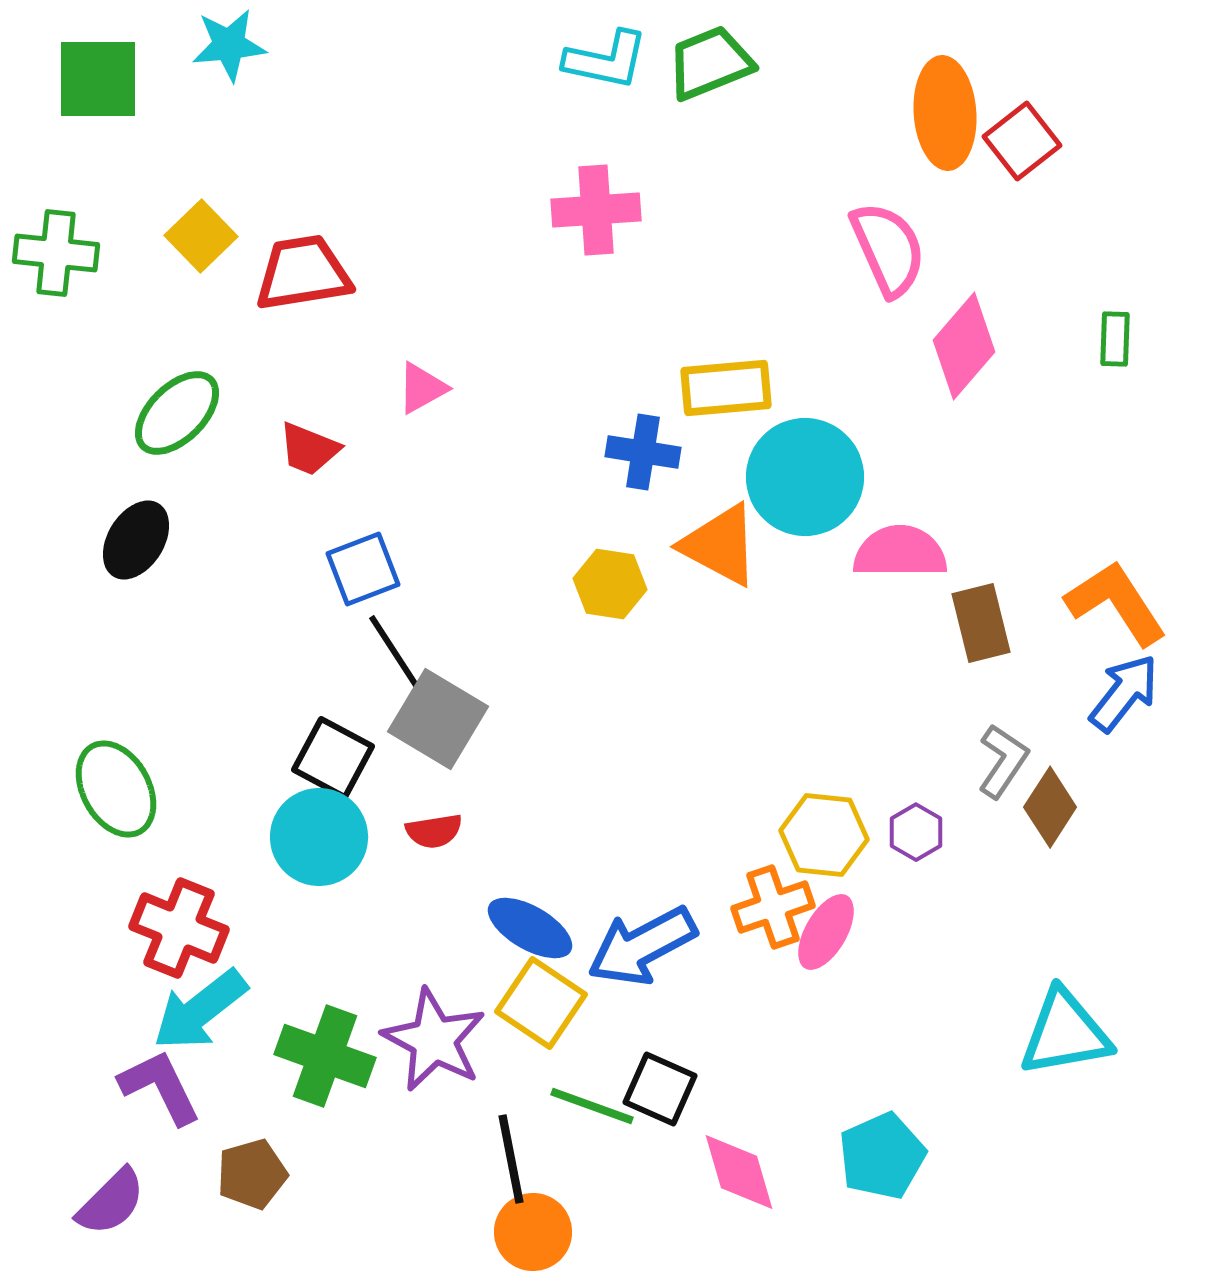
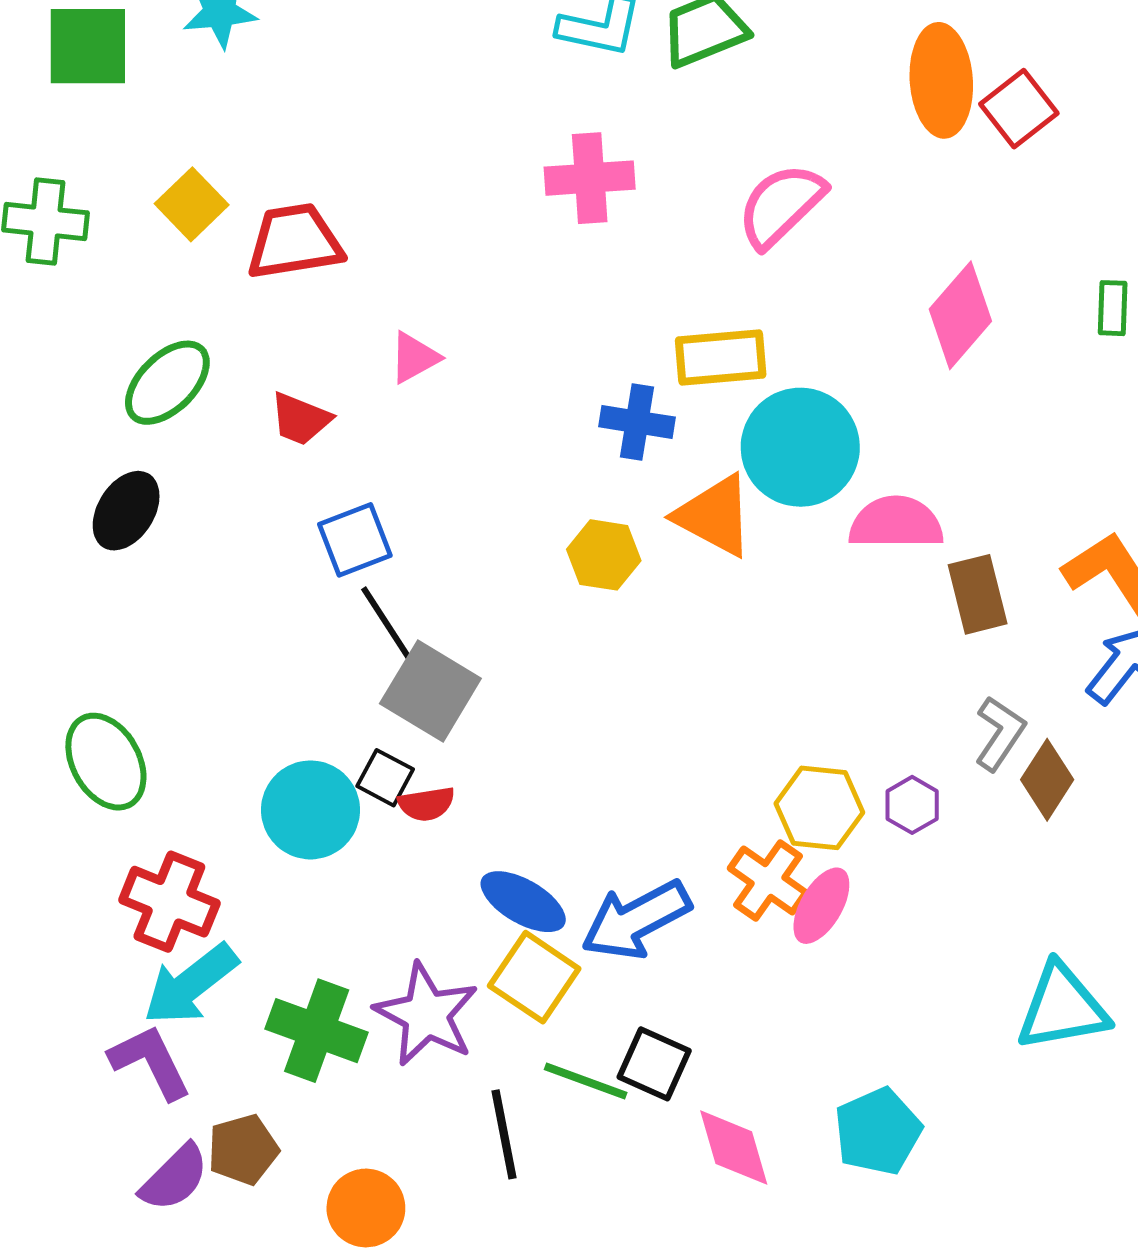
pink semicircle: (888, 249) -> (781, 205), moved, turned -110
black square: (333, 758) -> (385, 778), moved, size x0.7
orange cross: (773, 907) -> (768, 880), turned -36
purple semicircle: (111, 1202) -> (174, 1178), moved
orange circle: (533, 1232) -> (366, 1208), moved

